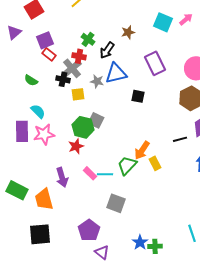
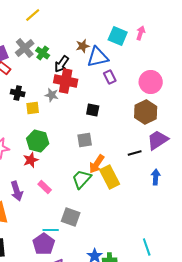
pink arrow: (186, 19) -> (141, 33), turned -32
red cross: (79, 56) -> (66, 81), moved, size x1.6
purple rectangle: (155, 63) -> (110, 77), size x0.6
gray cross: (72, 68) -> (25, 48), moved
blue triangle: (116, 73) -> (98, 57), moved
gray square: (96, 120) -> (85, 140), moved, turned -35
yellow rectangle: (155, 163) -> (110, 177), size x1.6
cyan line: (105, 174) -> (51, 230), moved

